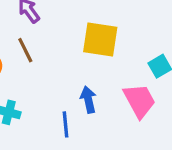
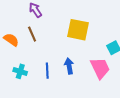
blue line: (66, 124) -> (47, 71), moved

